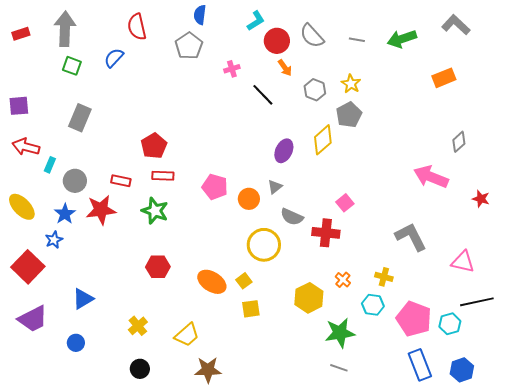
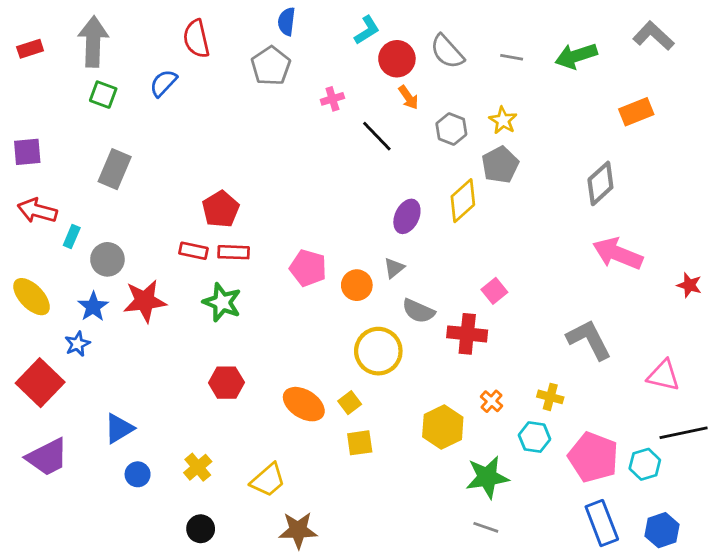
gray diamond: (459, 142) -> (600, 183), moved, size x1.4
red rectangle: (121, 181) -> (193, 251), moved
blue circle: (76, 343) -> (138, 474), moved

